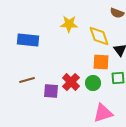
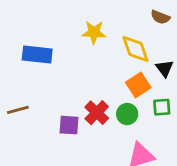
orange square: (101, 62) -> (138, 85), turned -36
brown line: (27, 80) -> (18, 110), moved

